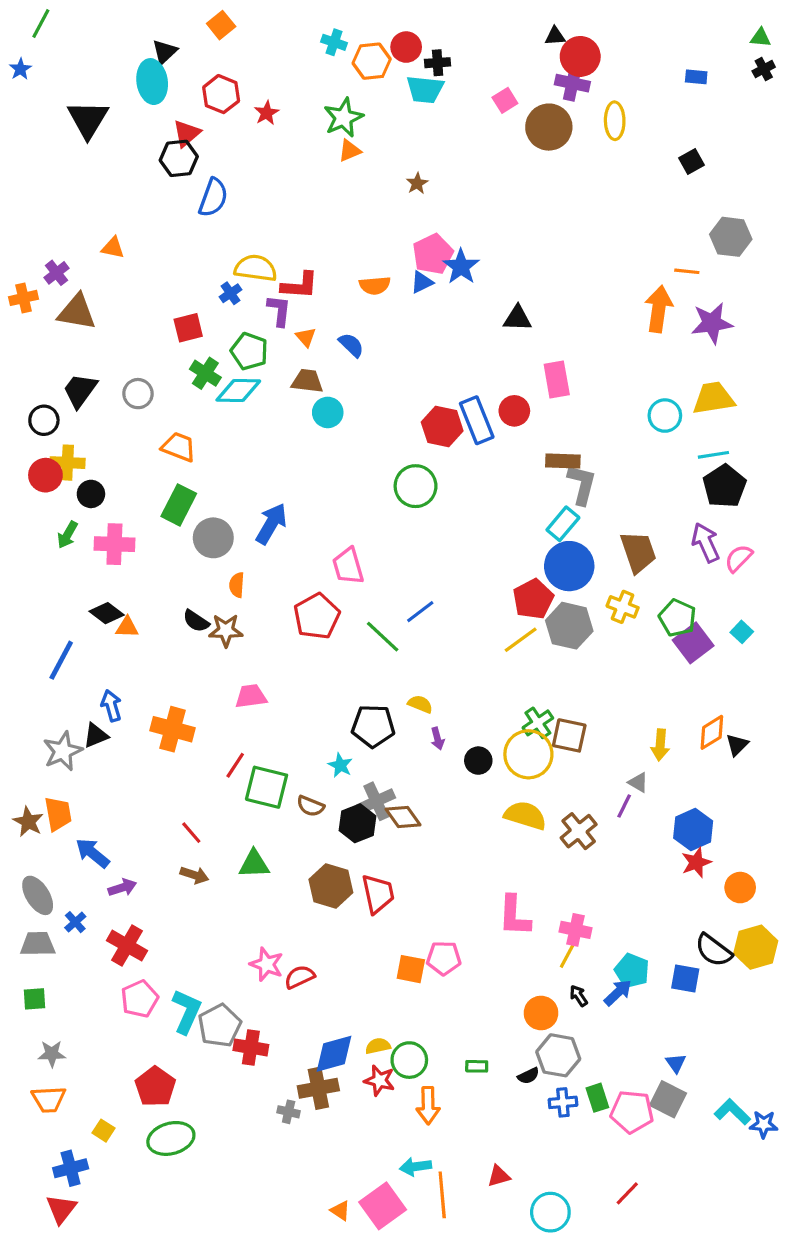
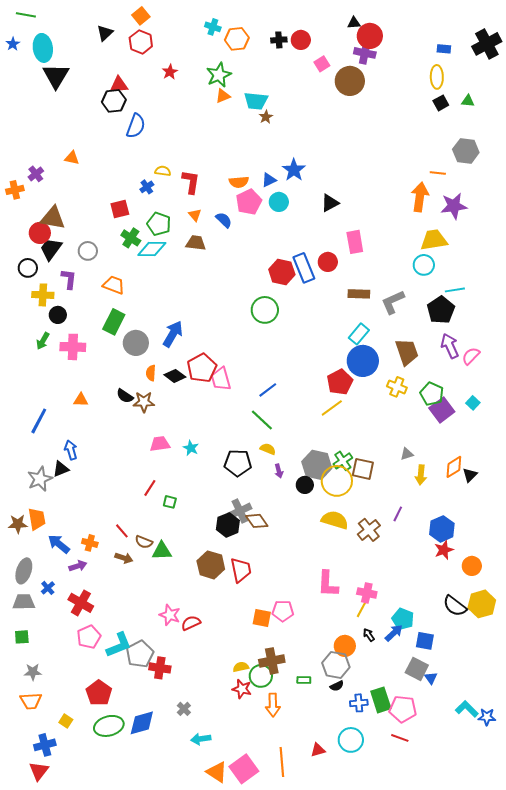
green line: (41, 24) -> (26, 15), turned 72
green triangle: (761, 38) -> (468, 101), moved
red circle: (406, 47) -> (301, 40), moved
black cross: (764, 69) -> (487, 44), size x2.0
cyan ellipse: (152, 82) -> (43, 48), moved
cyan trapezoid: (425, 89) -> (256, 101), moved
red hexagon: (221, 94) -> (141, 42), moved
yellow ellipse: (615, 121) -> (437, 77), moved
red triangle: (187, 133) -> (119, 85), turned 36
pink pentagon: (433, 254) -> (249, 202), moved
yellow semicircle: (256, 268) -> (163, 171), size x0.6
red L-shape: (300, 285) -> (191, 182), turned -85
purple L-shape: (279, 310) -> (69, 279), moved
brown triangle: (77, 312) -> (53, 218), moved
black triangle: (517, 318) -> (330, 203), turned -30
yellow trapezoid: (713, 398) -> (434, 240), moved
cyan circle: (328, 412) -> (279, 202), moved
red circle: (45, 475) -> (40, 233), moved
gray L-shape: (582, 485) -> (393, 302), moved, turned -128
black pentagon: (724, 486) -> (441, 310), moved
pink trapezoid: (348, 566) -> (221, 379), moved
black diamond: (107, 613) -> (175, 376), moved
red pentagon: (317, 616) -> (202, 368), moved
gray hexagon: (569, 626) -> (317, 465), moved
green line: (383, 637) -> (262, 420), moved
orange cross: (172, 729) -> (90, 543), moved, size x0.6
cyan star: (340, 765) -> (191, 448), moved
gray triangle: (638, 782) -> (407, 454), moved, turned -48
green square: (267, 787) -> (170, 502), size x0.5
brown semicircle: (310, 806) -> (144, 542), moved
brown star: (28, 822) -> (18, 524), turned -30
gray ellipse: (38, 895) -> (24, 571), turned 50
blue square: (685, 979) -> (425, 641), moved
cyan L-shape: (187, 1011) -> (119, 645), turned 44
blue diamond: (334, 1054) -> (142, 723), moved
gray hexagon: (558, 1055) -> (336, 665), moved
brown cross: (318, 1088) -> (272, 661), moved
green rectangle: (597, 1098) -> (381, 700), size x1.4
gray square: (668, 1099) -> (417, 669), moved
gray cross: (289, 1112) -> (184, 709), turned 32
cyan arrow: (416, 1167) -> (201, 739), moved
red line: (627, 1193) -> (400, 738), moved, turned 66
orange triangle: (340, 1211) -> (217, 772), size x1.6
cyan circle: (550, 1212) -> (351, 740), moved

